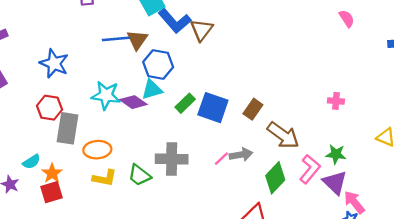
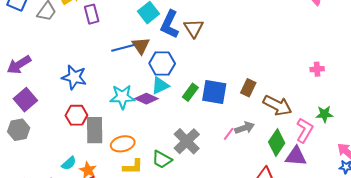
blue L-shape: (175, 21) -> (170, 24), turned 76
gray cross: (172, 159) -> (187, 141), turned -36
purple triangle: (335, 183) -> (296, 156), moved, turned -30

